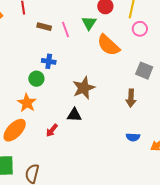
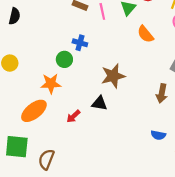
orange semicircle: (108, 45) -> (145, 34), size x0.7
orange star: (27, 103) -> (51, 84), turned 30

